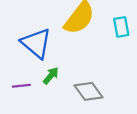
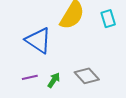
green arrow: (51, 76) -> (54, 80), moved

